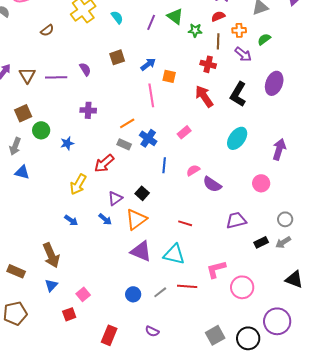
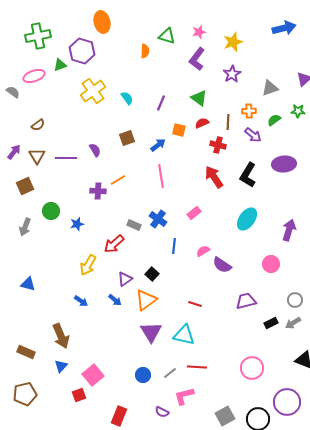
green triangle: (175, 16) -> (199, 98), moved
red semicircle: (218, 16) -> (202, 123), moved
brown semicircle: (47, 30) -> (38, 125), moved
green star: (195, 30) -> (298, 111), moved
orange square: (169, 76) -> (179, 130), moved
purple ellipse: (274, 83) -> (284, 164), turned 65
brown square: (23, 113) -> (25, 186), moved
orange line: (127, 123) -> (118, 180), moved
blue triangle: (22, 172) -> (28, 284), moved
purple triangle: (141, 251) -> (151, 332), turned 35
pink L-shape: (216, 269) -> (184, 396), moved
pink square: (83, 294) -> (93, 375), size x1.5

